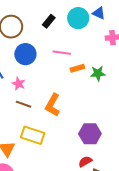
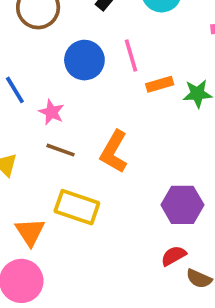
pink line: (62, 53) -> (131, 56), turned 66
blue circle: (25, 54) -> (84, 60), moved

